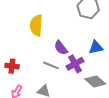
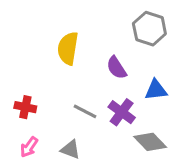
purple semicircle: (61, 48) -> (116, 68), moved
purple cross: (75, 64) -> (122, 112), turned -30

